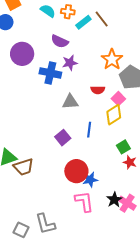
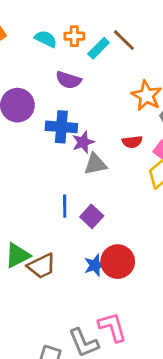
purple star: (70, 63) -> (83, 142), moved
blue line: (89, 130) -> (65, 206), moved
blue star: (90, 180) -> (95, 265), moved
pink L-shape: (84, 201) -> (112, 327), moved

